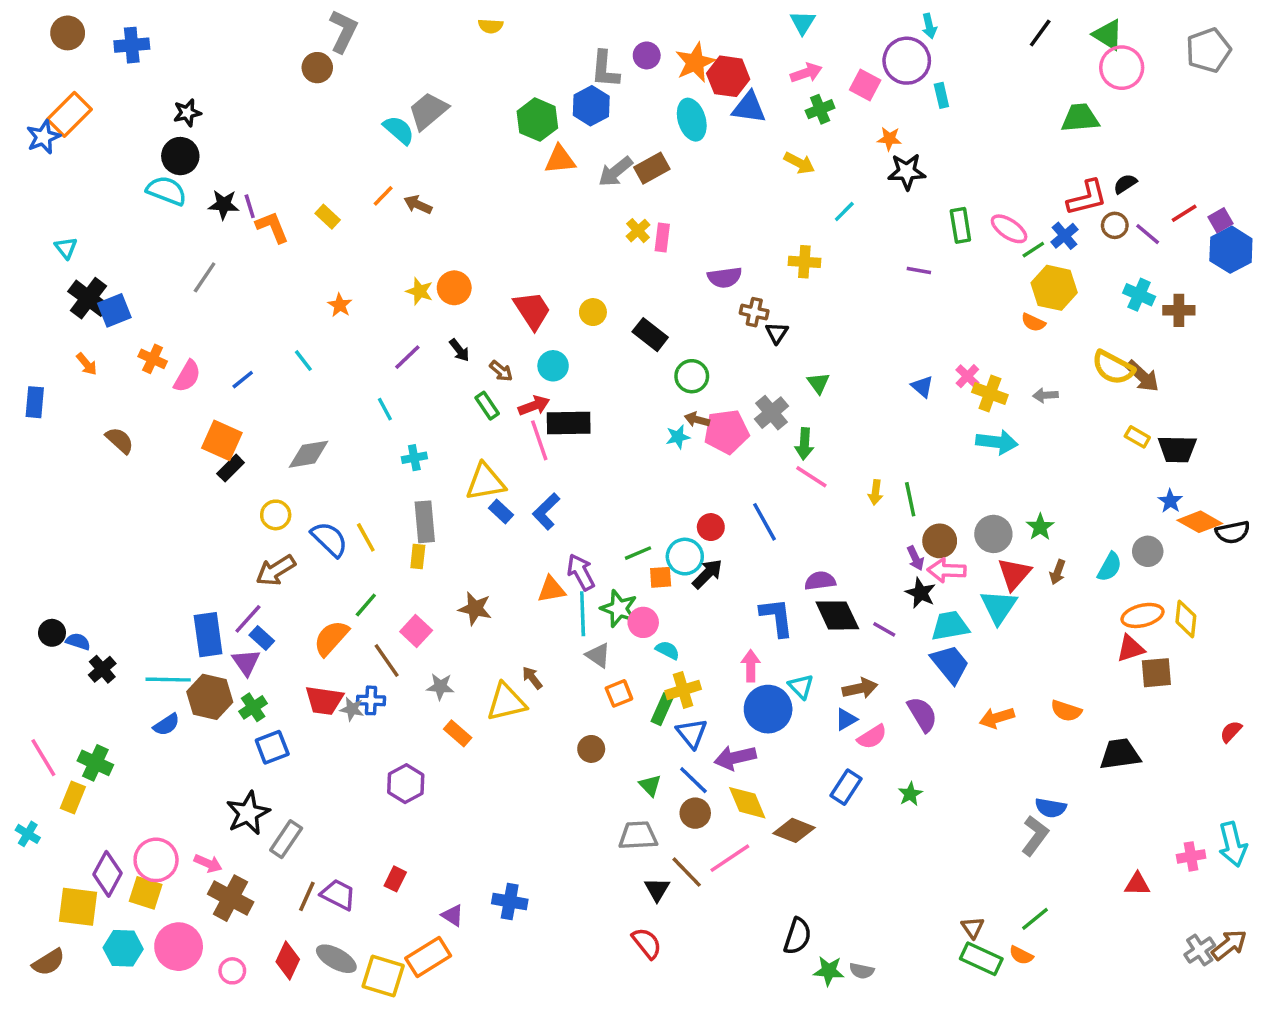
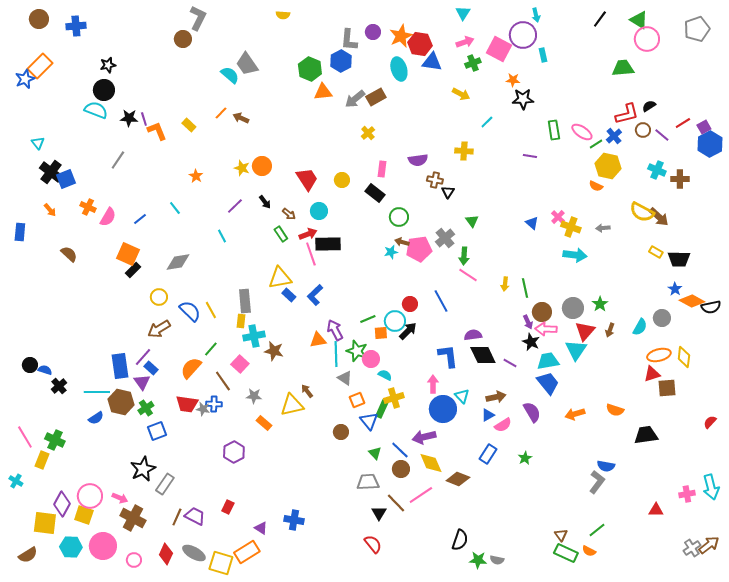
pink square: (865, 85) -> (499, 49), size x1.4
gray trapezoid: (428, 111) -> (247, 64), turned -85
pink rectangle: (662, 238) -> (382, 169), moved
cyan cross: (414, 458) -> (254, 336), moved, size x1.5
blue triangle: (692, 733) -> (369, 421), moved

